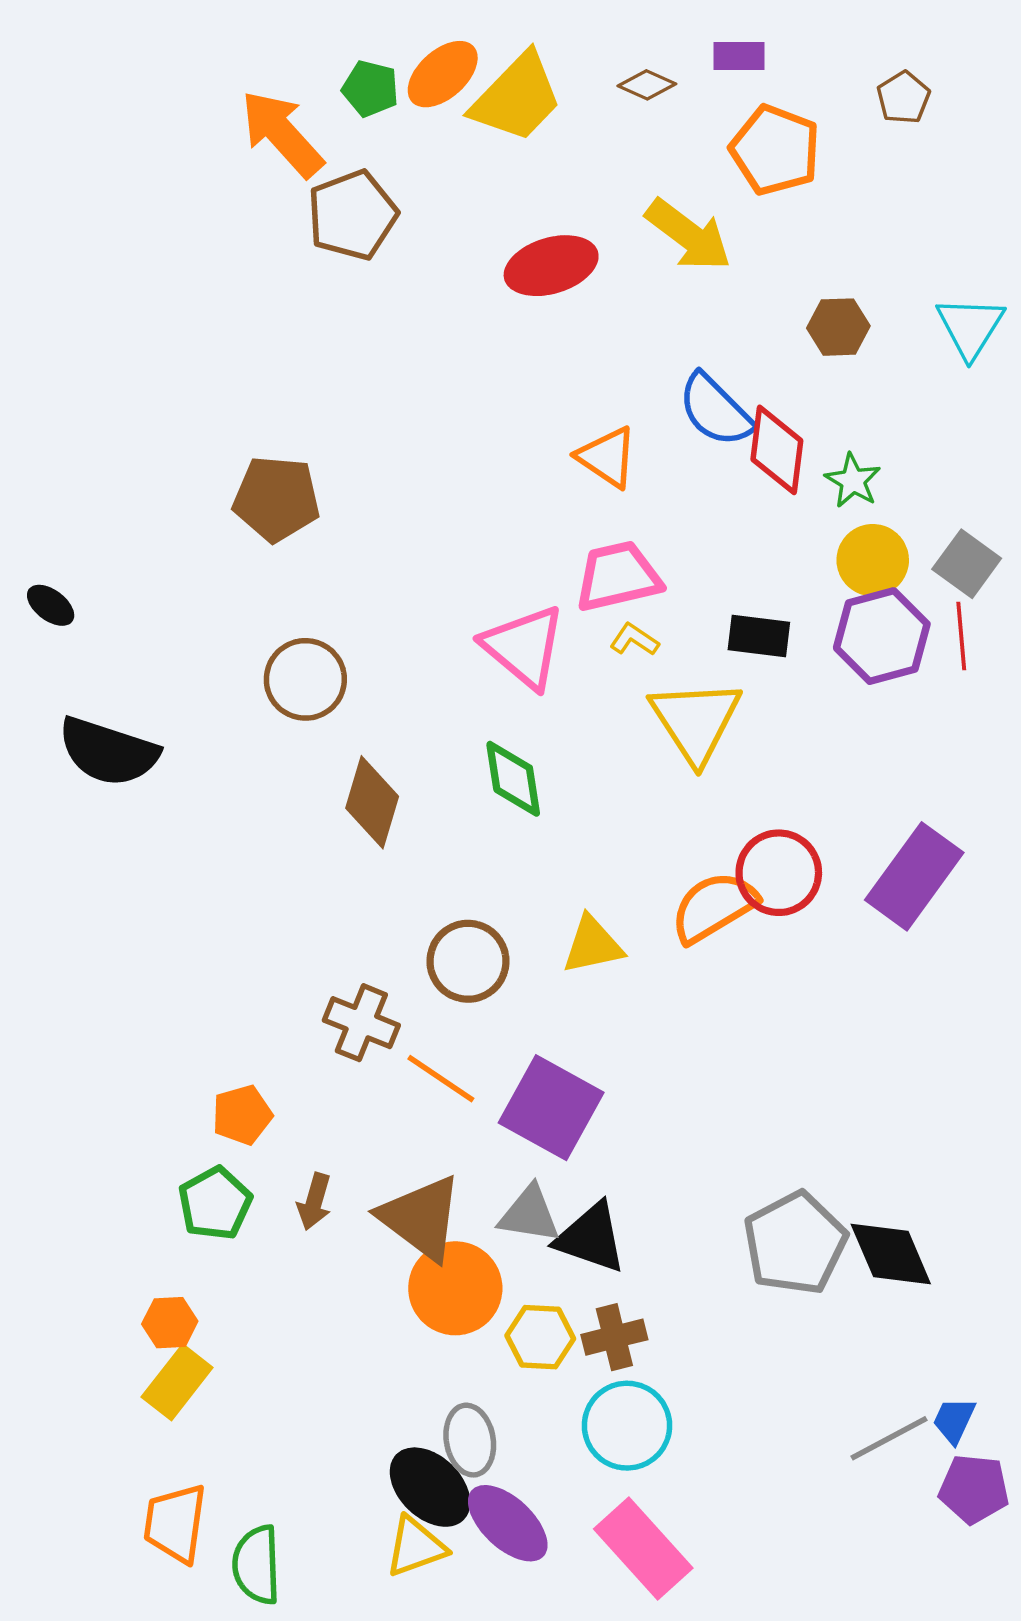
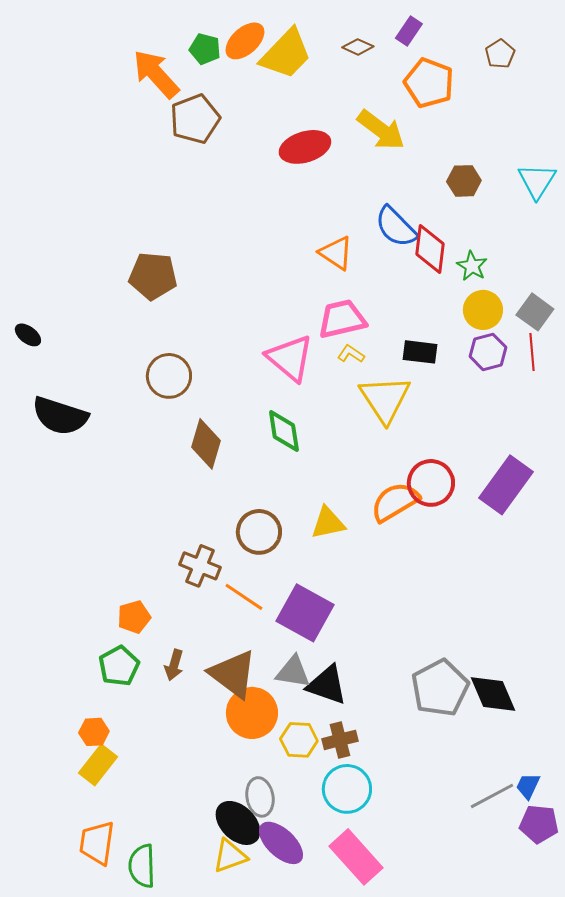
purple rectangle: (739, 56) -> (409, 31), turned -56
purple hexagon: (882, 636) -> (488, 352), size x0.7

